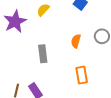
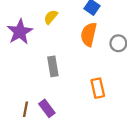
orange semicircle: (76, 41) -> (89, 34), moved, size x1.5

